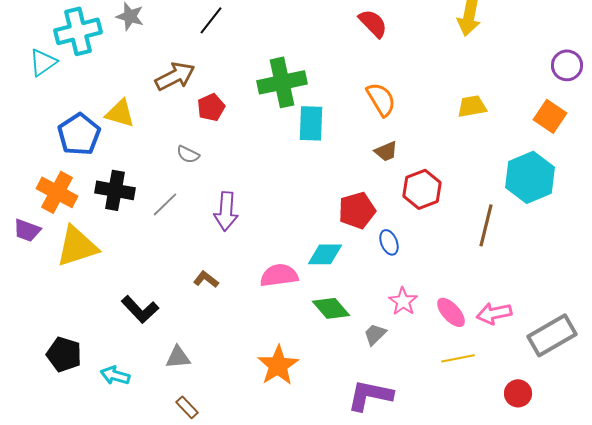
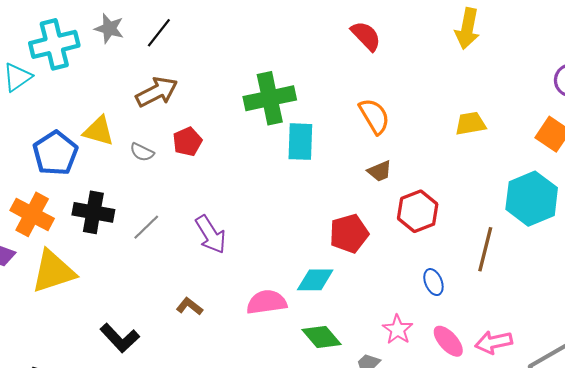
black line: (211, 20) -> (159, 33), moved
red pentagon: (211, 107) -> (187, 142), moved
gray semicircle: (188, 154) -> (142, 152), moved
purple arrow: (226, 211) -> (211, 235), turned -36
blue ellipse: (389, 242) -> (433, 282), moved

